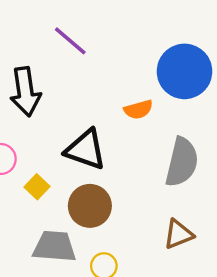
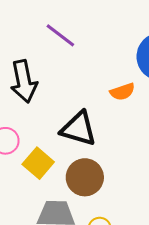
yellow square: (37, 187) -> (38, 163), size x1.4

